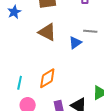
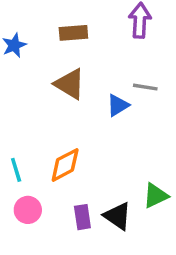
cyan line: (20, 83) -> (16, 170), turned -32

